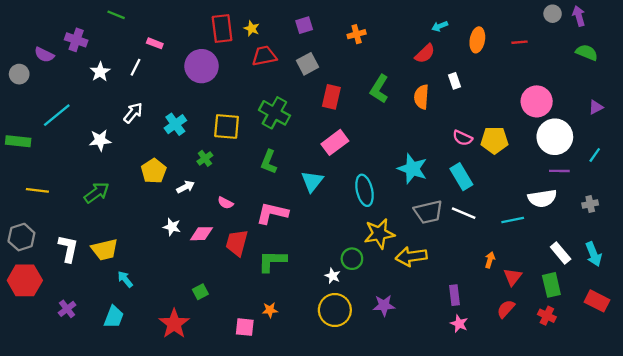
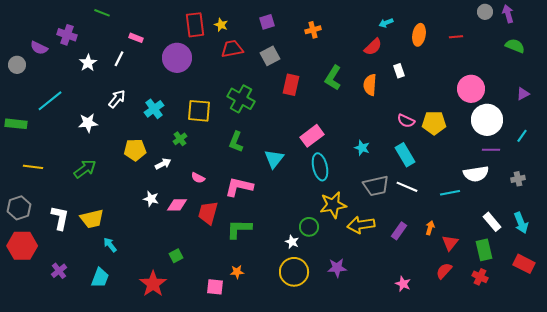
pink rectangle: (335, 142) -> (312, 136), moved
cyan star: (412, 169) -> (362, 148), size x0.6
yellow pentagon: (154, 171) -> (135, 150), turned 30
purple rectangle: (455, 295) -> (399, 231), moved, turned 42

